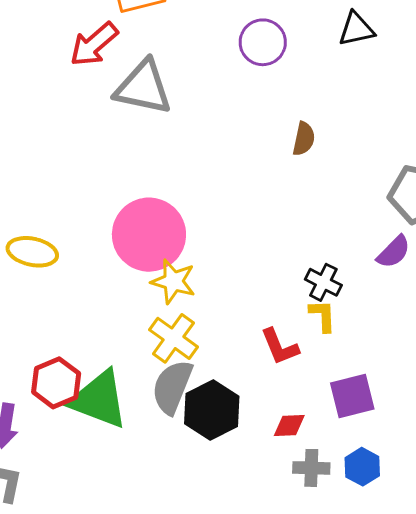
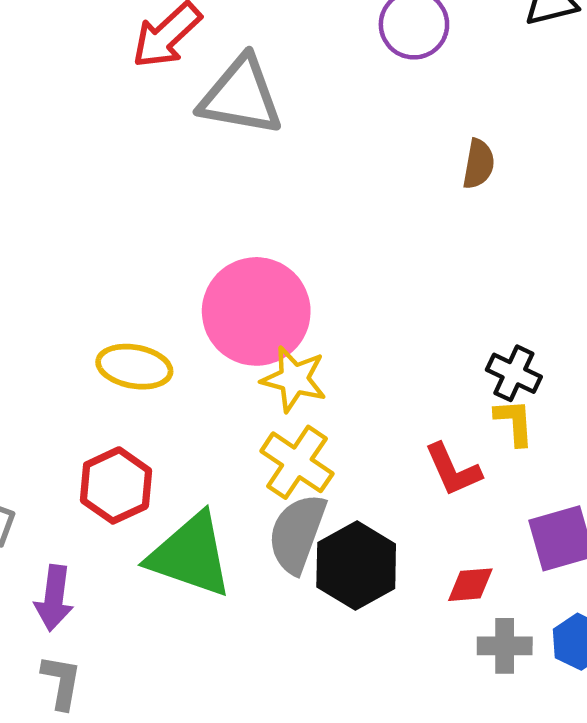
yellow ellipse: (32, 252) -> (134, 367), moved
red hexagon: (56, 383) -> (116, 485), moved

